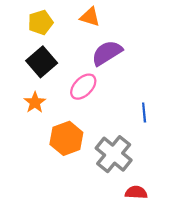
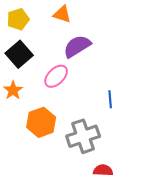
gray cross: (114, 154) -> (83, 136), turned 32

